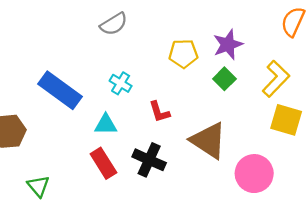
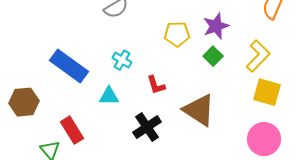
black cross: (149, 160) -> (147, 127), turned 32
red rectangle: (103, 163) -> (72, 130), moved
pink circle: (254, 174) -> (264, 139), moved

